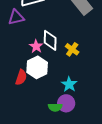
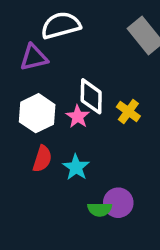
pink star: (36, 46) -> (78, 117), moved
white hexagon: (37, 67) -> (37, 113), moved
cyan star: (69, 84) -> (76, 167), moved

